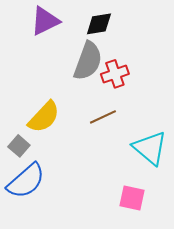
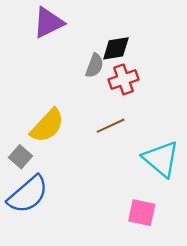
black diamond: (99, 24) -> (116, 48), moved
gray semicircle: (88, 61) -> (94, 66), size x0.6

